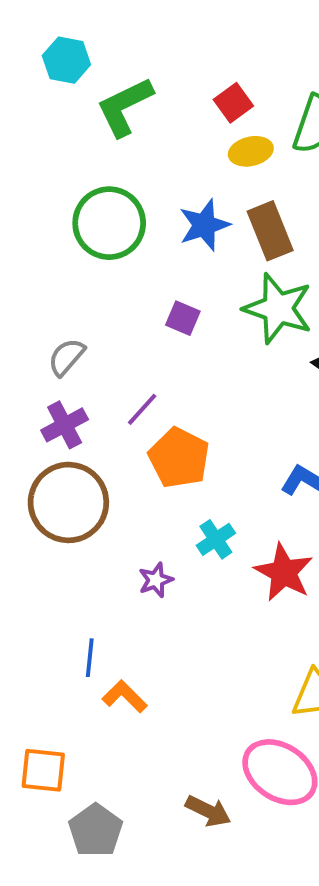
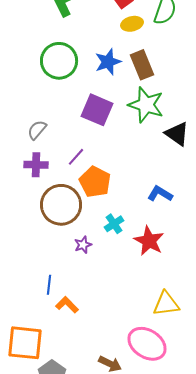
purple square: (183, 318) -> (97, 110), size x1.8
purple cross: (65, 425) -> (36, 165), turned 30
brown circle: (68, 502) -> (61, 205), moved
orange square: (43, 770) -> (25, 343), size x1.5

